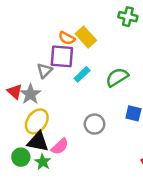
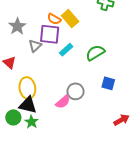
gray star: (30, 94) -> (17, 26), moved
yellow ellipse: (37, 121) -> (27, 88), turned -45
pink semicircle: (60, 146) -> (63, 102), moved

